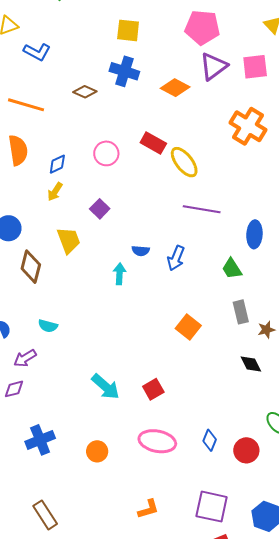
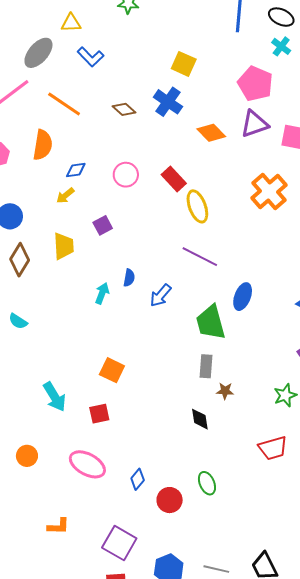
blue semicircle: (141, 251) -> (129, 278), turned -102
green trapezoid: (232, 269) -> (211, 322), size x1.6
orange square: (188, 327) -> (112, 370), moved, turned -30

